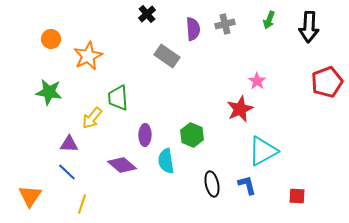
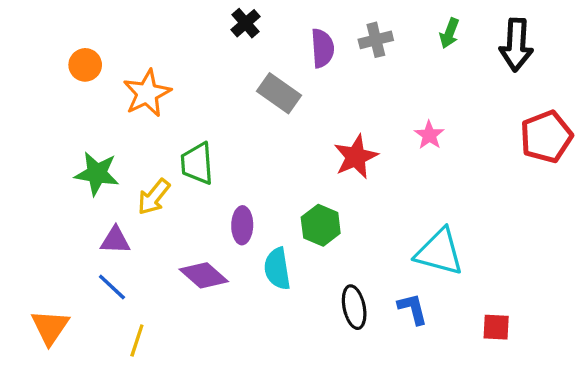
green star: (49, 92) -> (97, 173), moved
red star: (240, 109) -> (356, 157), moved
cyan triangle: (263, 151) -> (439, 252), turned 44

